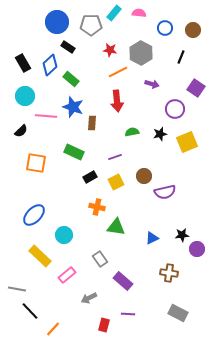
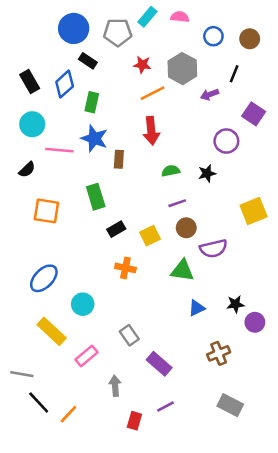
green rectangle: (71, 79) -> (92, 102), turned 63
purple arrow: (152, 84) -> (210, 94), moved, turned 144
yellow square: (187, 142) -> (254, 211), moved
green rectangle: (74, 152) -> (96, 197), turned 48
purple line: (115, 157) -> (177, 203), moved
green triangle: (116, 227) -> (182, 271), moved
brown cross: (169, 273) -> (219, 353), turned -30
gray arrow: (89, 298) -> (115, 386), turned 112
purple line: (128, 314) -> (166, 406), turned -32
orange line: (53, 329) -> (68, 414), moved

